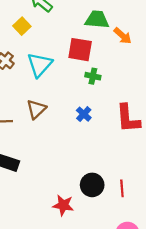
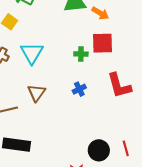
red square: (80, 50) -> (102, 43), moved
blue cross: (84, 114) -> (79, 89), turned 32

